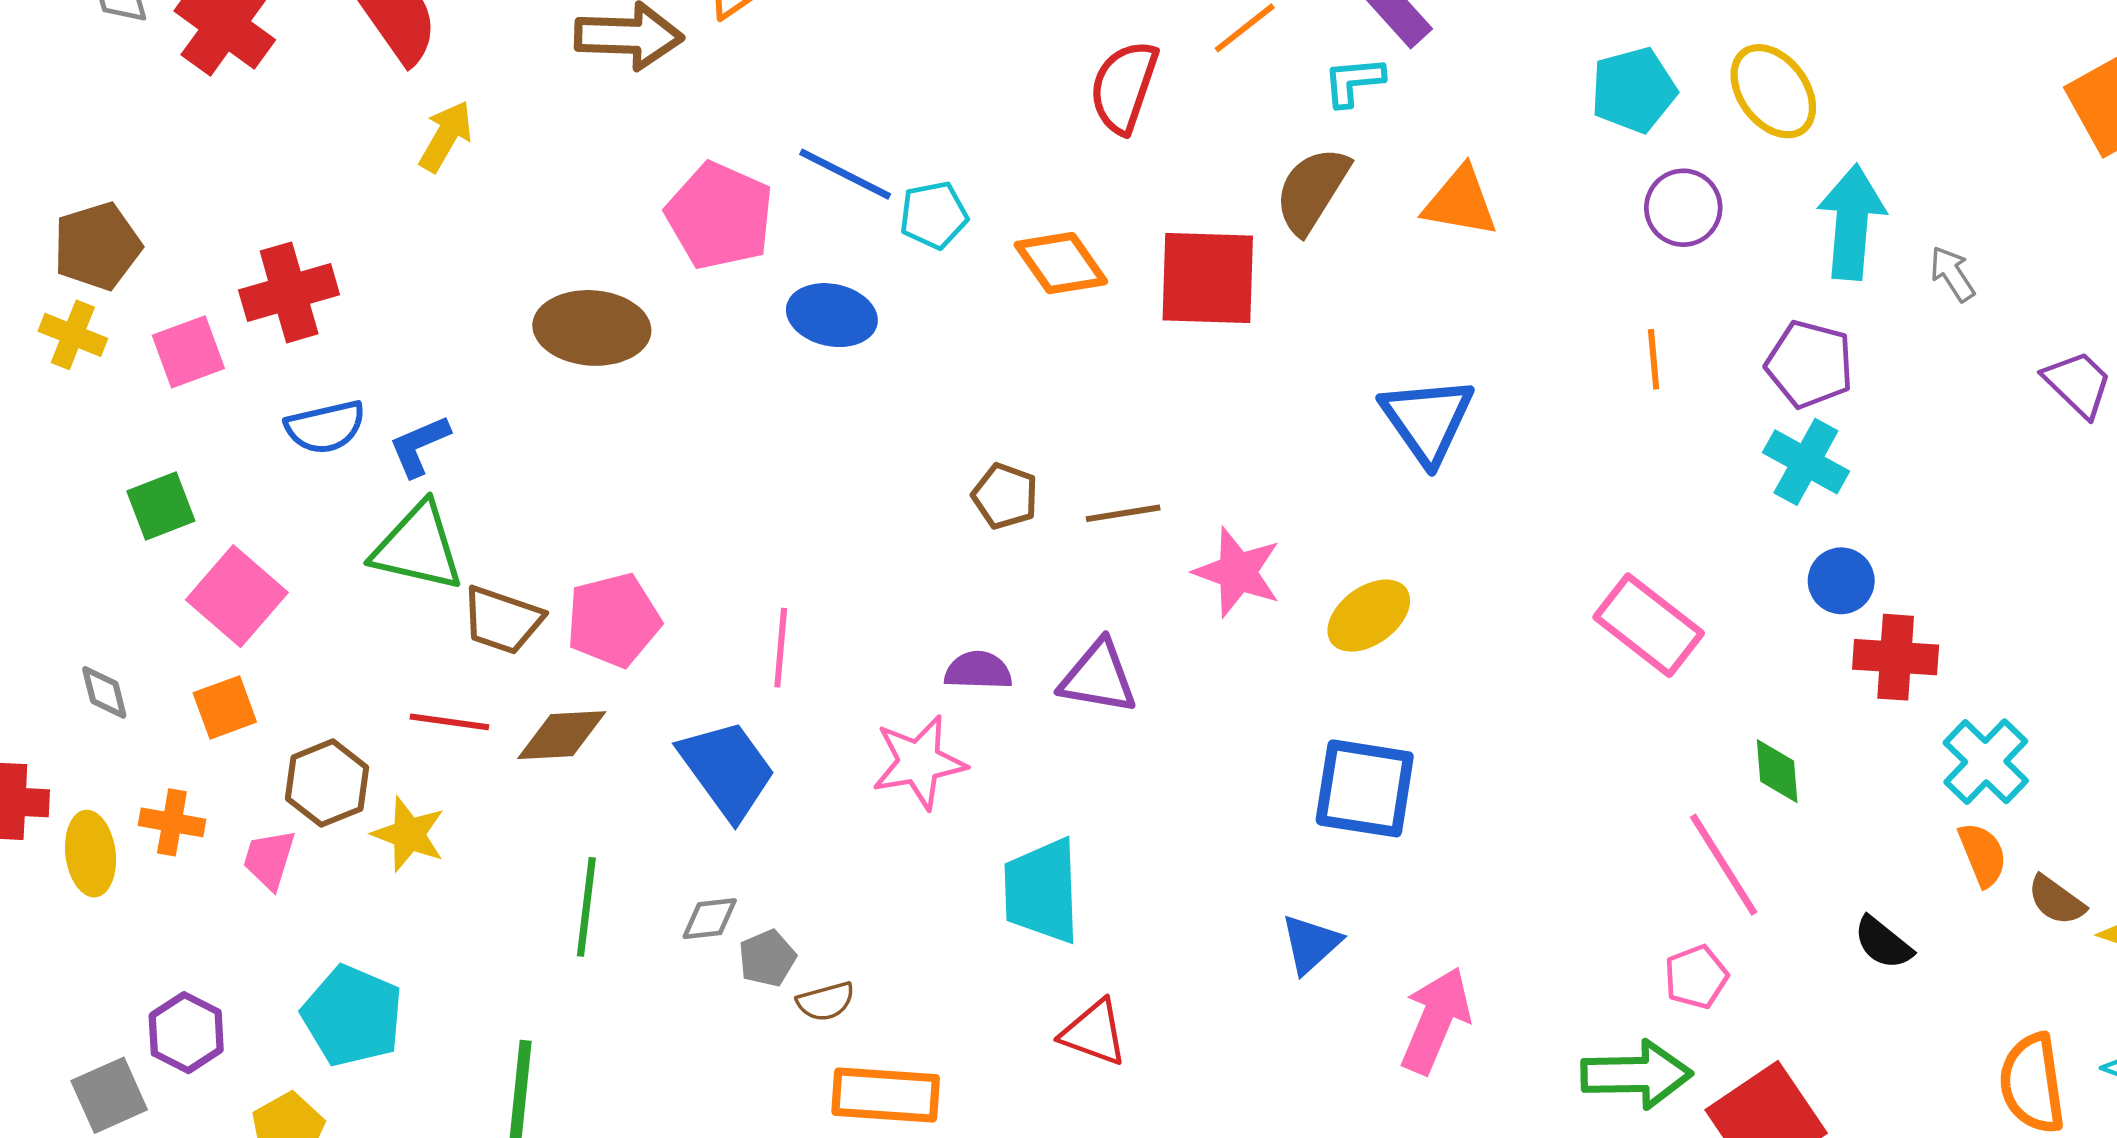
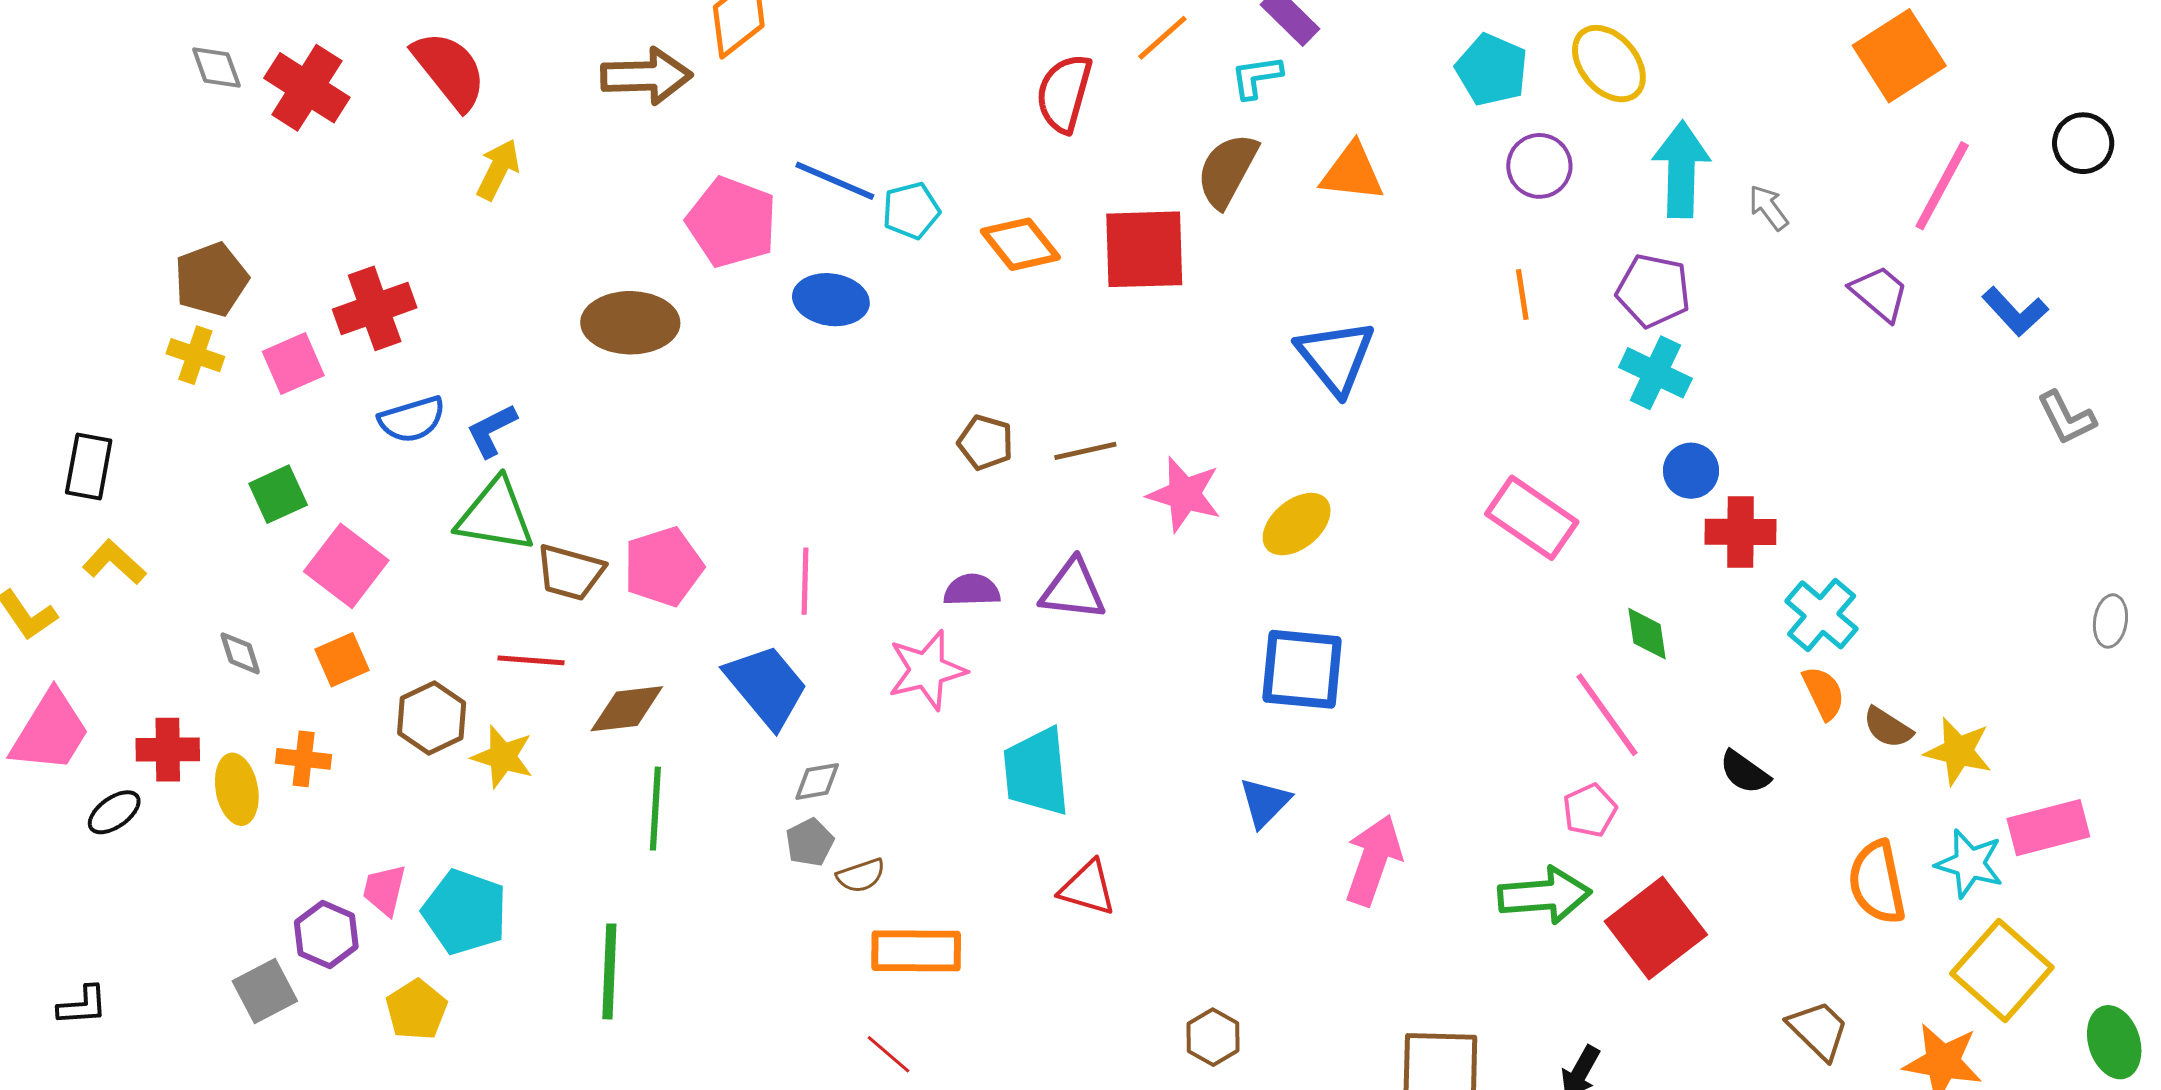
cyan pentagon: (1634, 90) -> (1492, 70), turned -30
brown diamond: (562, 735) -> (627, 709), moved
pink trapezoid: (269, 859) -> (384, 890), moved
gray diamond: (710, 919) -> (817, 781), moved

